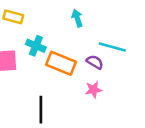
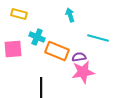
purple semicircle: (95, 62) -> (79, 57), moved, turned -40
pink star: (94, 90) -> (83, 72), size x1.6

